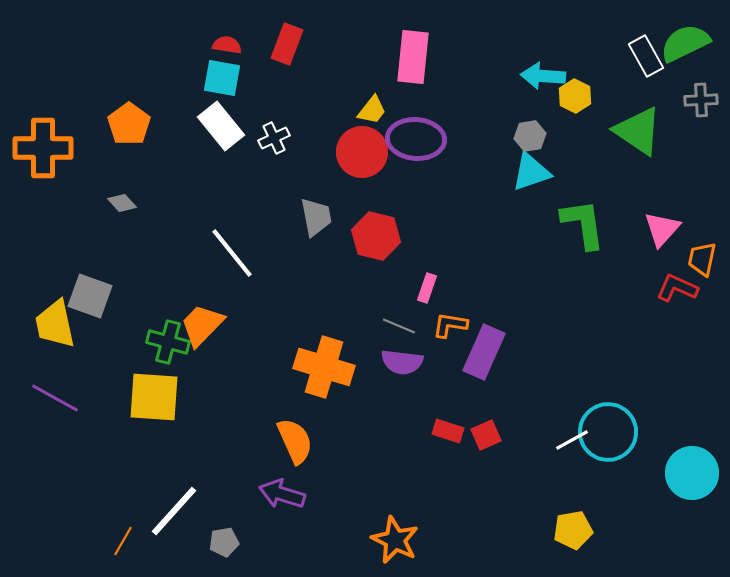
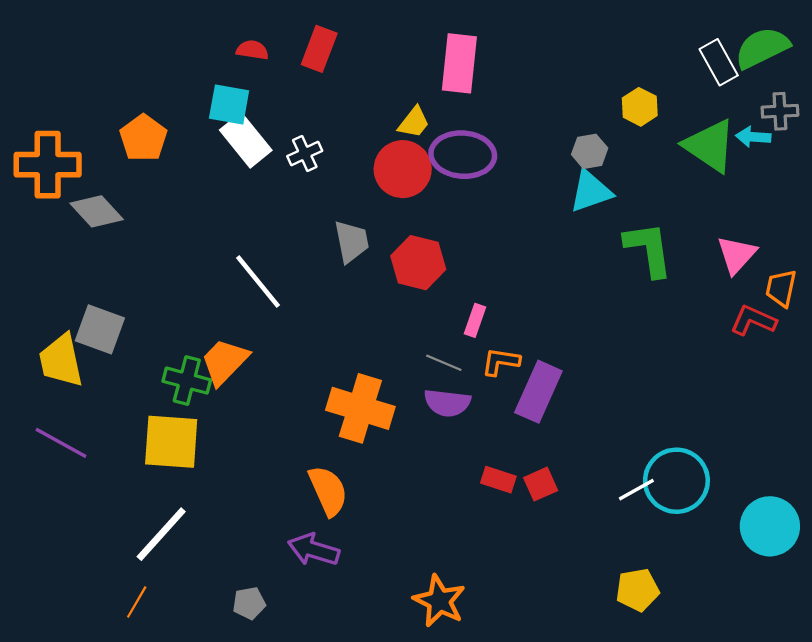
cyan arrow: (543, 76) -> (753, 137), moved, size x0.7
cyan square: (222, 78) -> (229, 105), moved
gray diamond: (122, 203) -> (97, 211), moved, size x1.6
white line: (174, 511) -> (161, 534), moved

